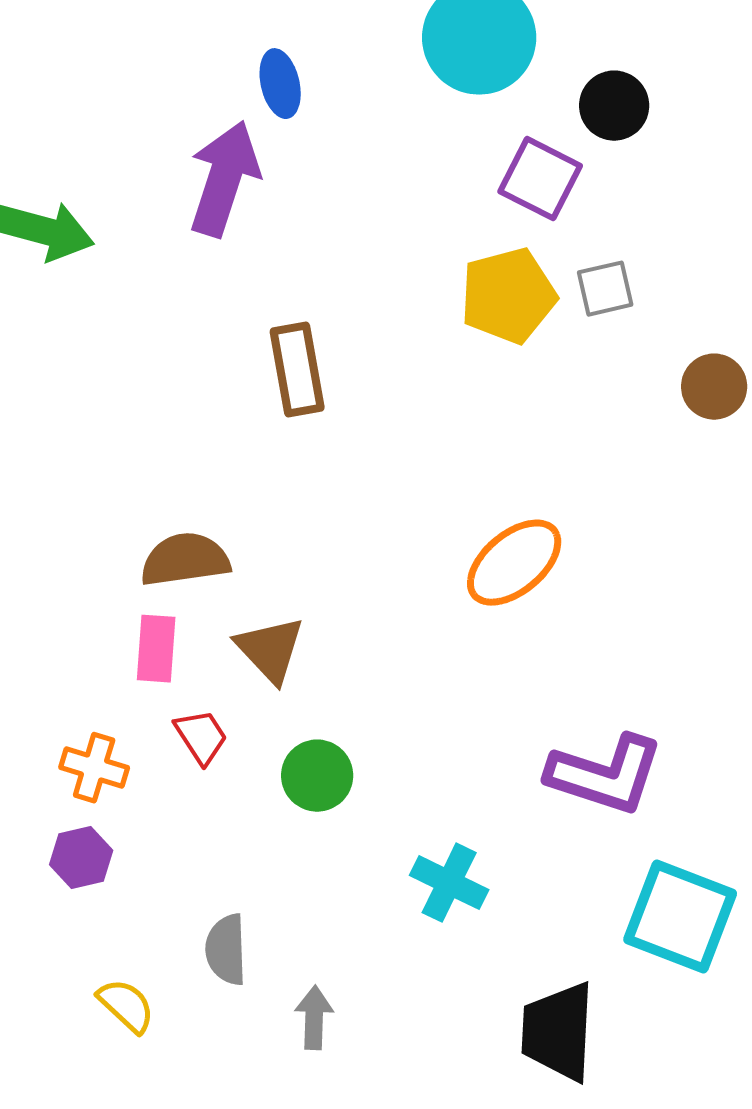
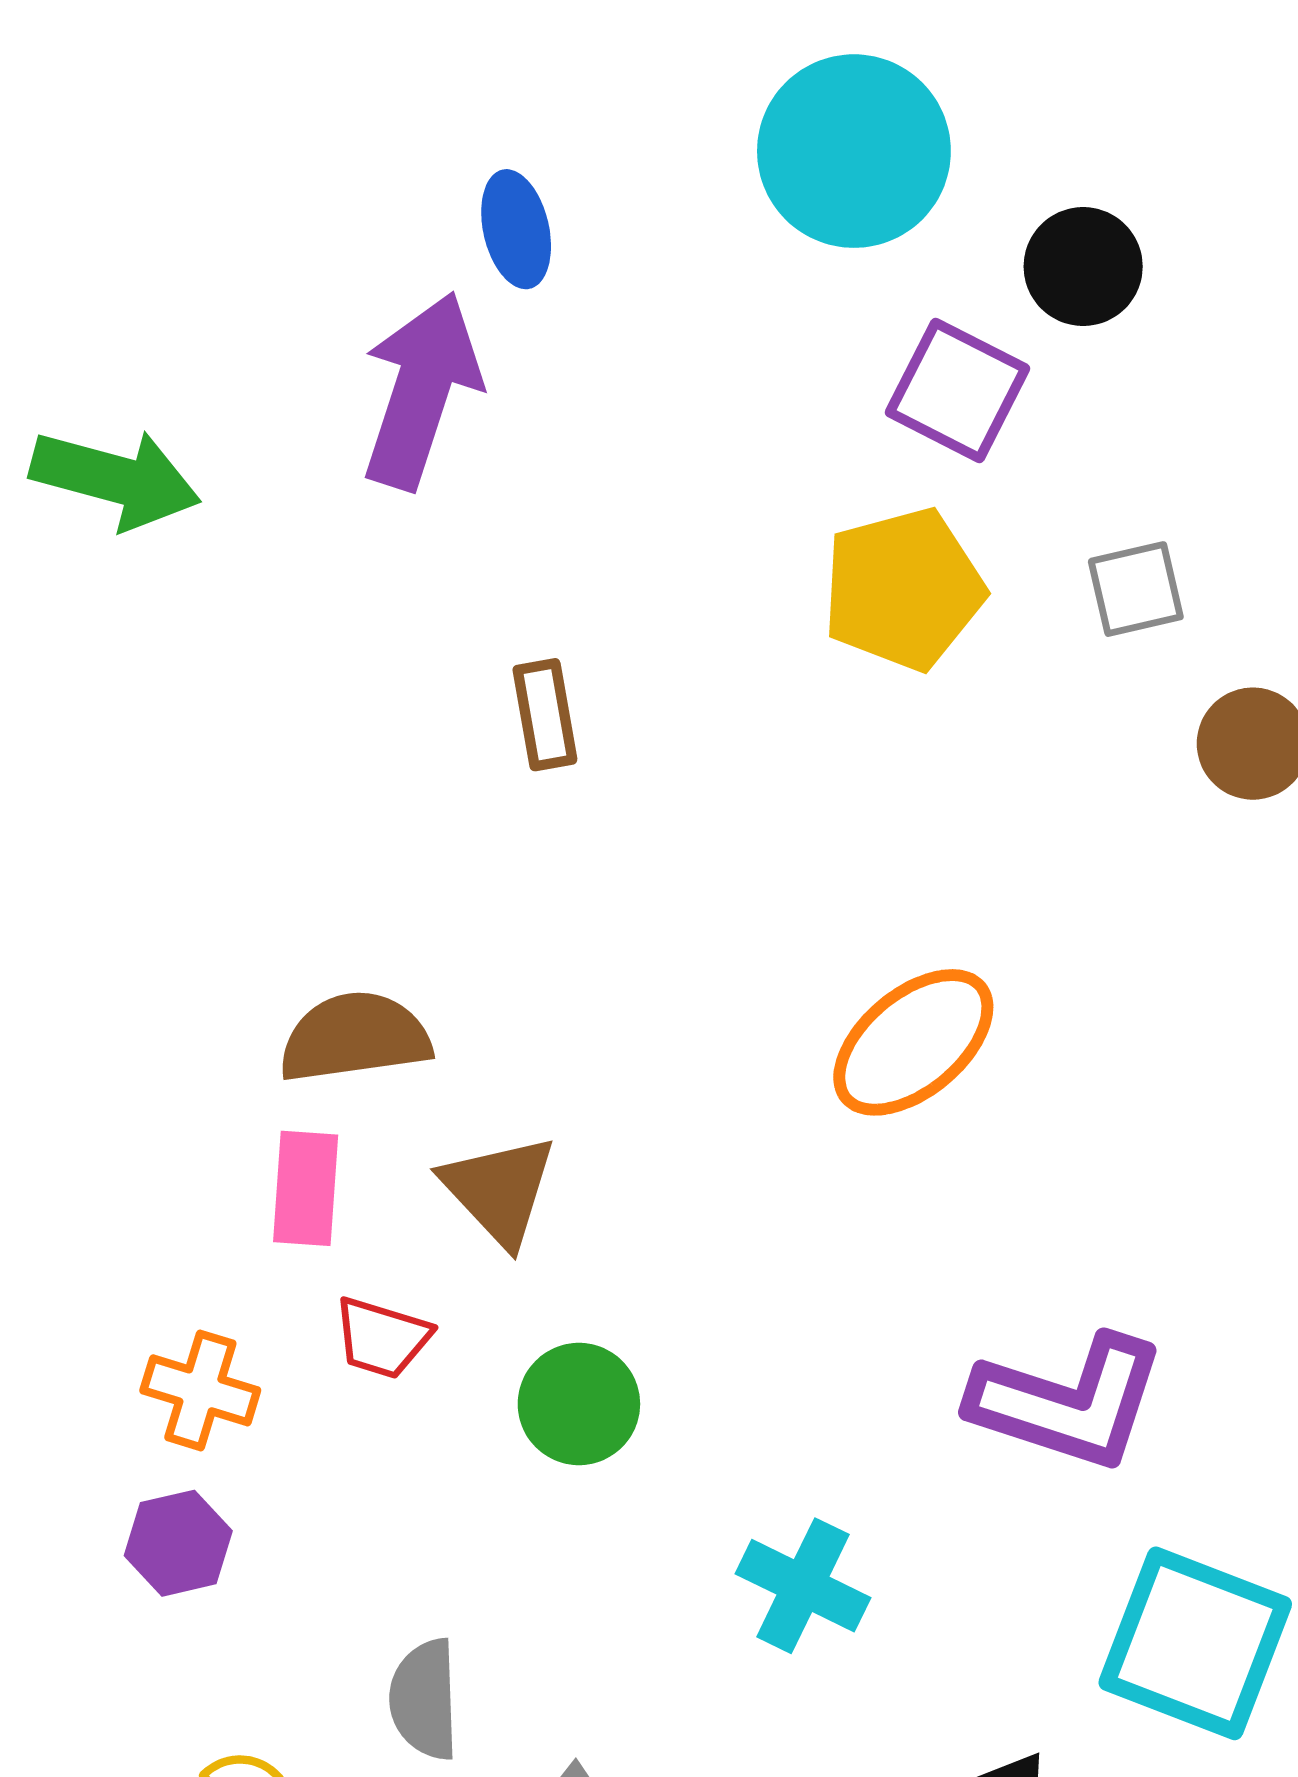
gray square: (605, 289) -> (1136, 589), moved
brown rectangle: (297, 370) -> (545, 715), size x0.7
red trapezoid: (201, 737) -> (382, 1338), turned 140

